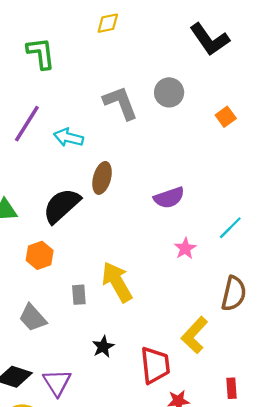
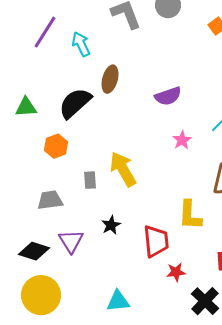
cyan arrow: (69, 138) -> (81, 44), turned 50
gray trapezoid: (33, 318) -> (50, 200), turned 124
yellow L-shape: (194, 335) -> (190, 215), turned -40
purple triangle: (57, 383) -> (71, 241), moved

